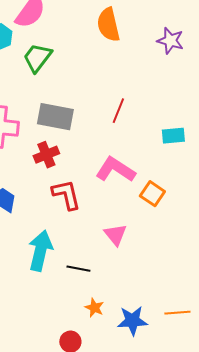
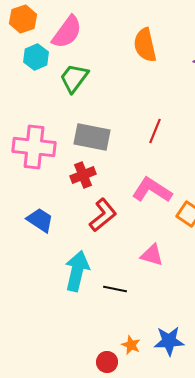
red L-shape: (66, 195) -> (103, 215), turned 64
pink triangle: (115, 235) -> (152, 255), turned -35
orange star: (94, 308) -> (131, 345), moved

